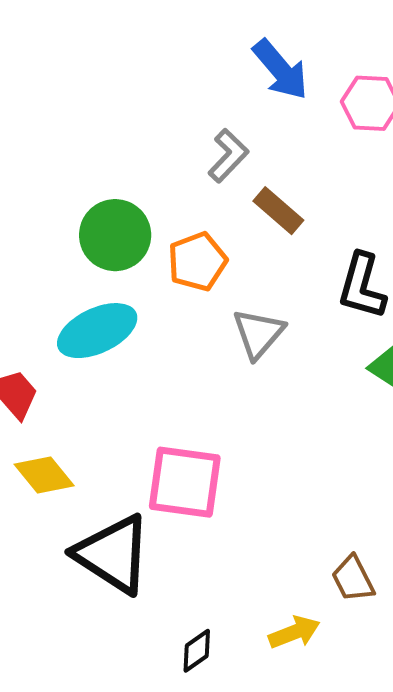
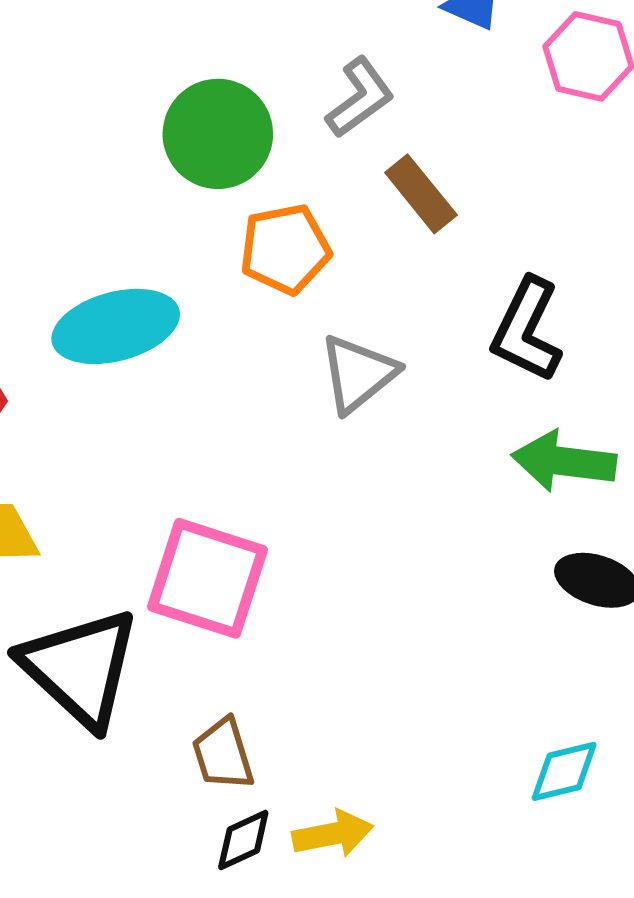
green circle: (115, 235) -> (218, 134), moved
brown trapezoid: (353, 579) -> (223, 754), moved
black diamond: (197, 651) -> (243, 840), moved

